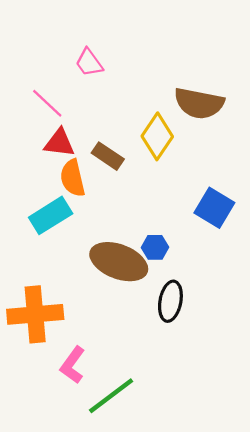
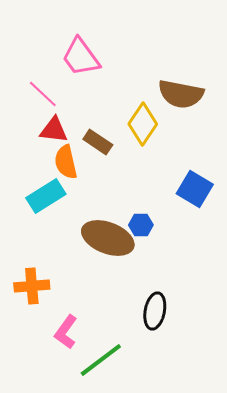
pink trapezoid: (89, 63) -> (81, 57), size x1.5
black ellipse: (170, 301) -> (155, 311), moved
orange cross: (35, 314) -> (32, 286), size x0.7

